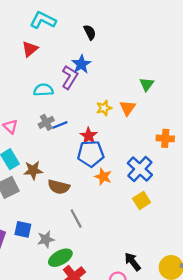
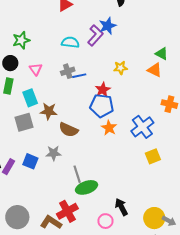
green triangle: (147, 84) -> (162, 54), turned -48
orange triangle: (128, 108) -> (155, 70), moved, turned -49
yellow square: (142, 200) -> (153, 156), moved
gray line: (76, 219) -> (77, 174), moved
gray star: (46, 239) -> (53, 153), moved
green ellipse: (60, 258) -> (86, 187), moved

